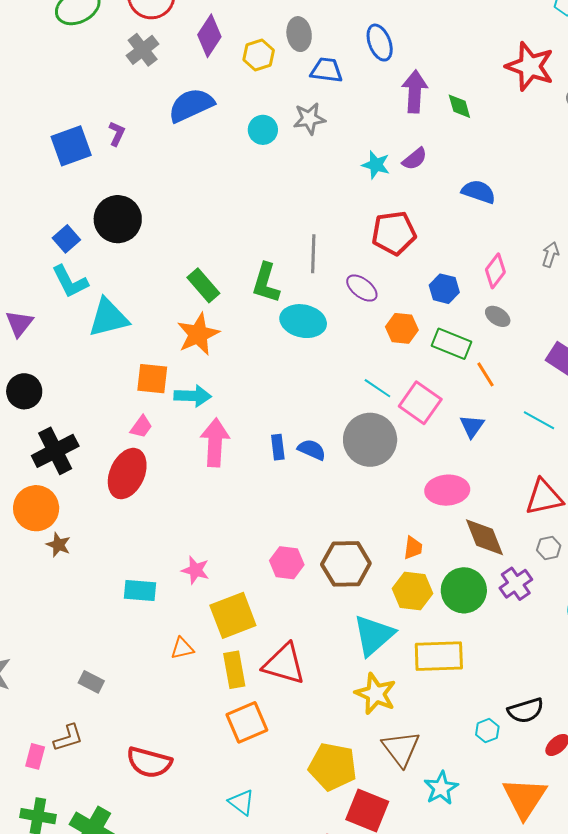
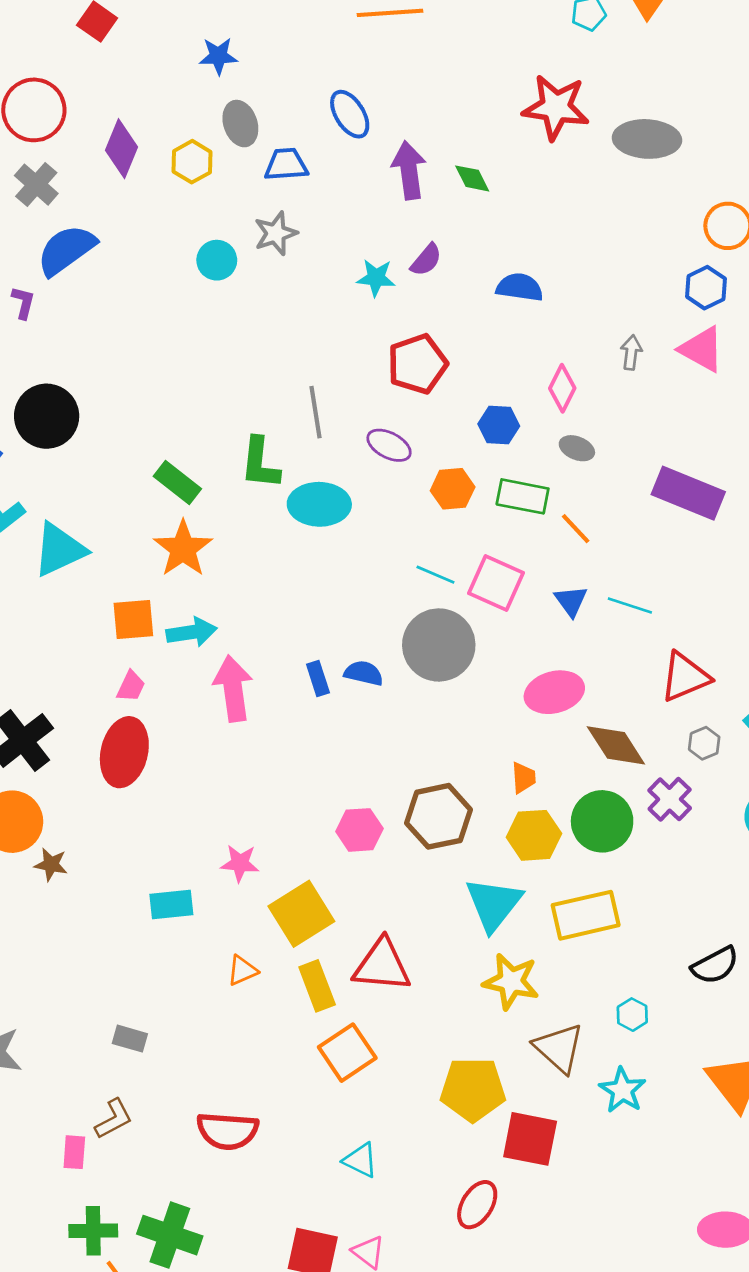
blue semicircle: (191, 105) -> (66, 250), moved
cyan line: (539, 420) -> (630, 605), moved
cyan hexagon: (487, 731) -> (632, 1015), moved

